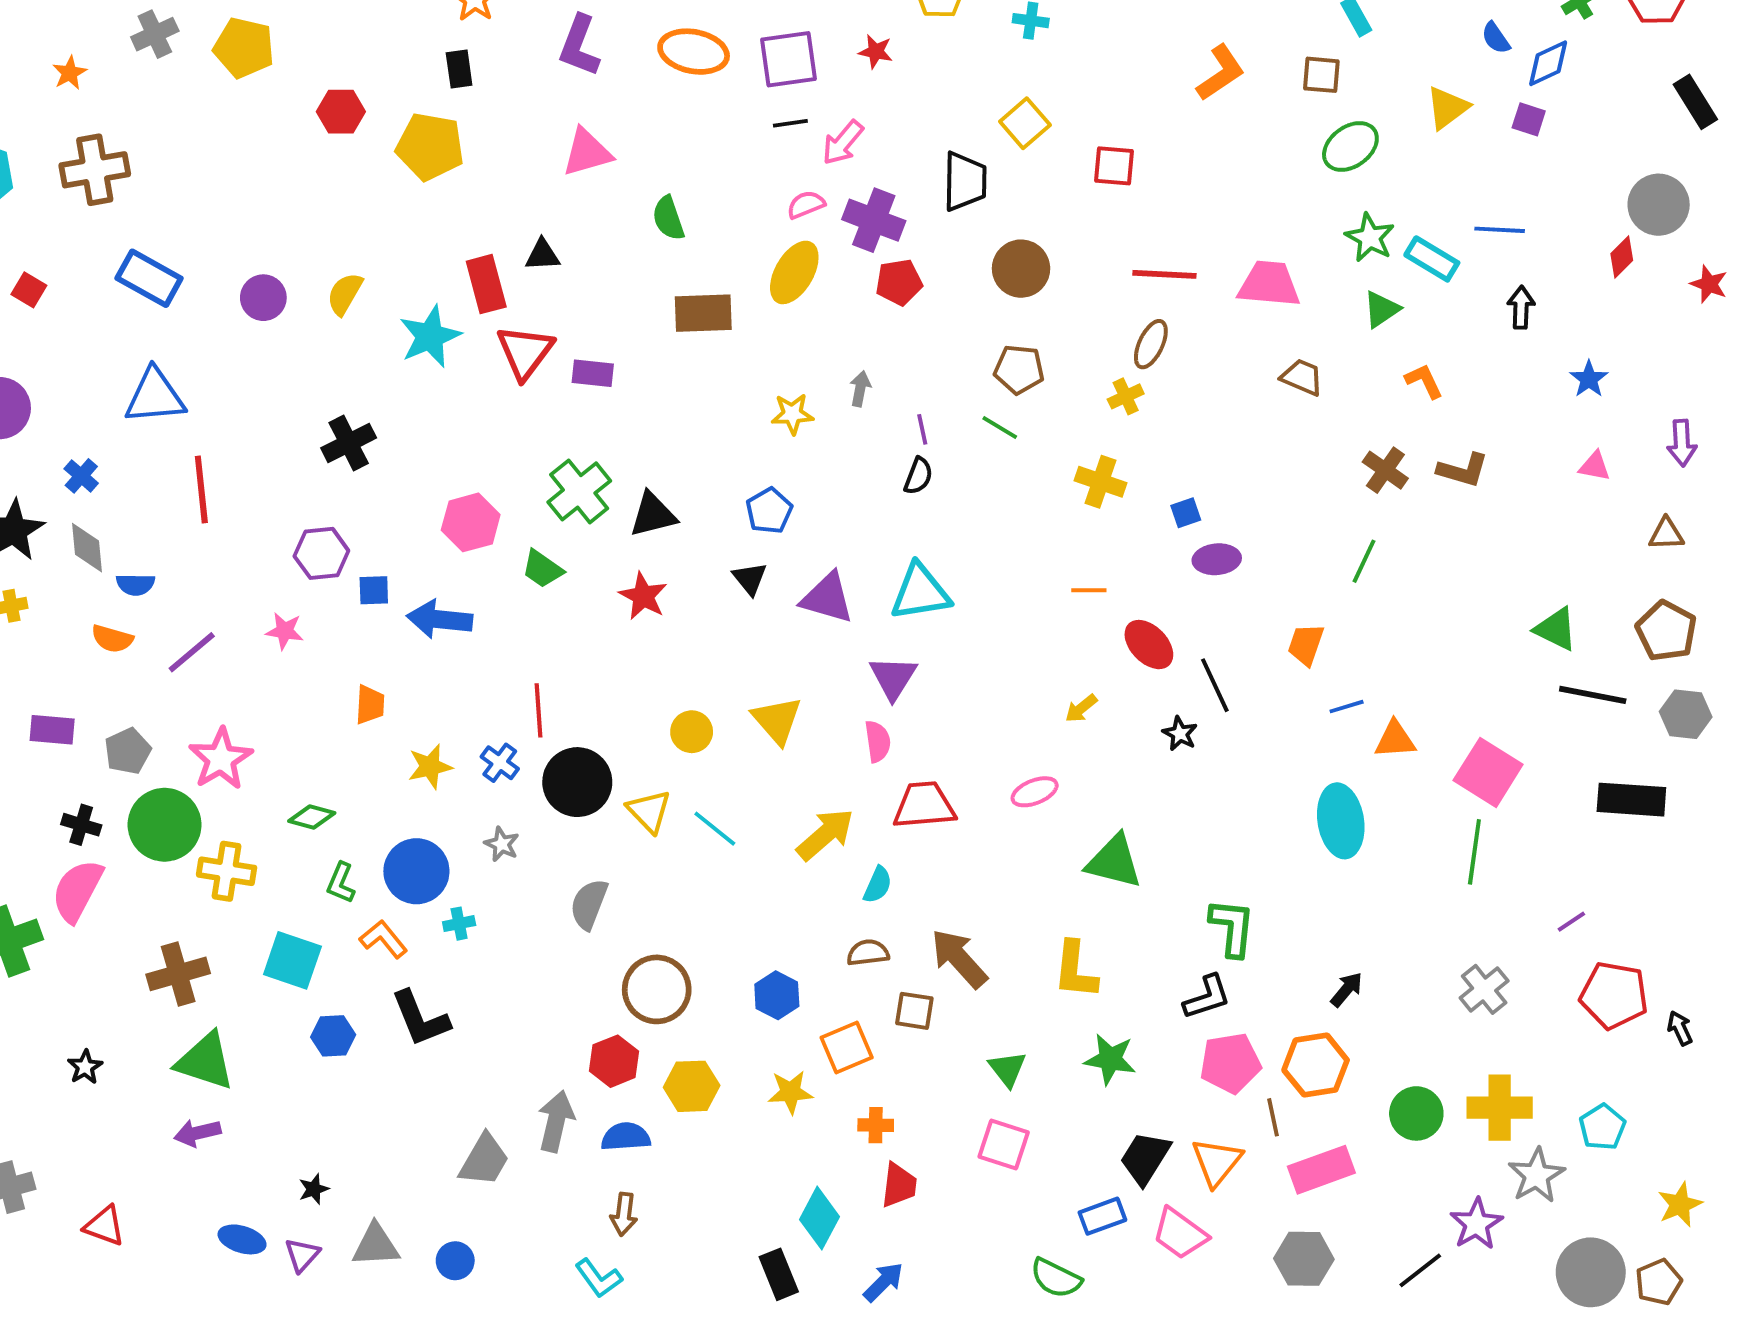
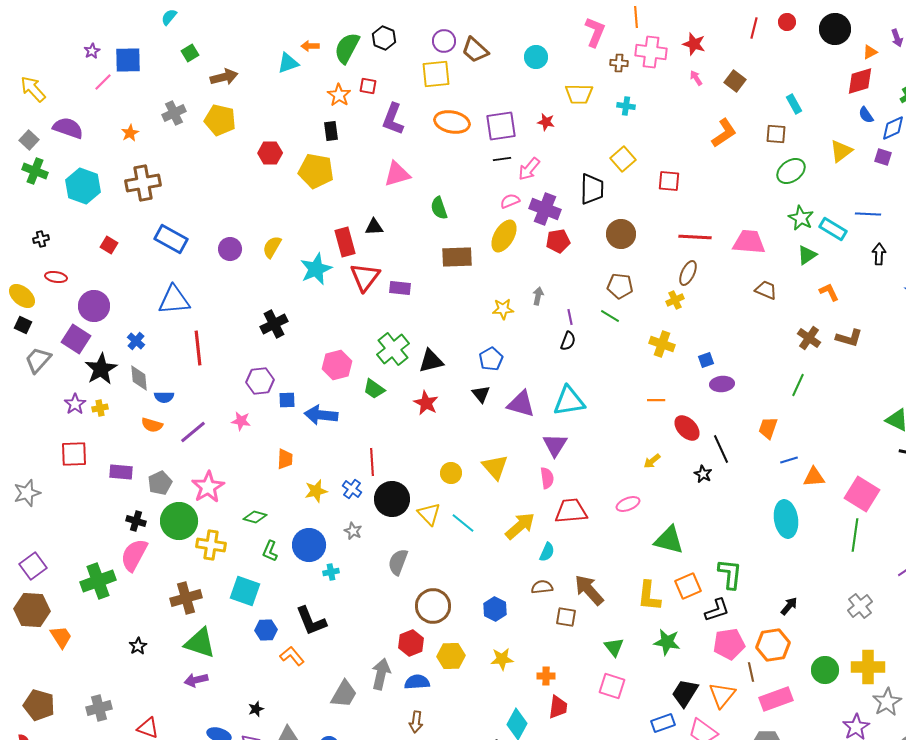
orange L-shape: (383, 939) -> (292, 656), moved
orange square: (847, 1048) -> (688, 586), moved

